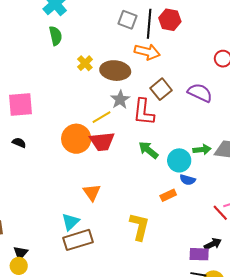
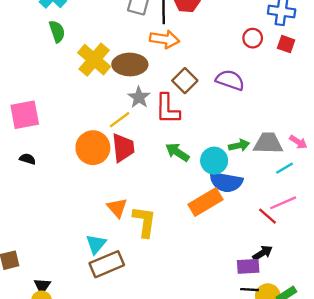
yellow cross: (85, 63) -> (94, 60), size x1.8
red trapezoid: (102, 141) -> (123, 148), turned -84
blue semicircle: (188, 180) -> (226, 182), size x1.8
orange rectangle: (168, 195) -> (205, 202), size x1.8
yellow L-shape: (139, 227) -> (144, 222), moved

